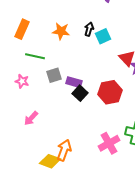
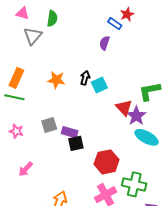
green line: (35, 56) -> (14, 97), moved
red hexagon: (110, 92) -> (107, 162), moved
black square: (80, 93) -> (76, 143), turned 35

